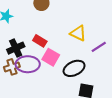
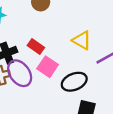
purple ellipse: (28, 64) -> (20, 73), turned 50

